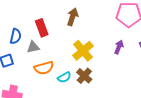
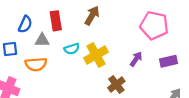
orange semicircle: (44, 68) -> (36, 64), moved
brown cross: (84, 76) -> (116, 85), moved
cyan semicircle: (64, 77) -> (72, 49), moved

